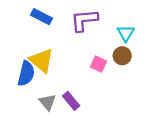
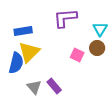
blue rectangle: (42, 17) -> (23, 31), moved, turned -36
yellow triangle: (42, 61) -> (29, 52), turned 35

